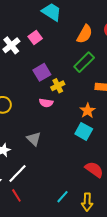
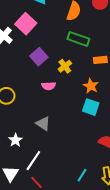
pink square: (35, 38) -> (26, 24), size x1.5
green rectangle: (84, 62) -> (78, 39), turned 75
yellow cross: (58, 86) -> (65, 66), moved

